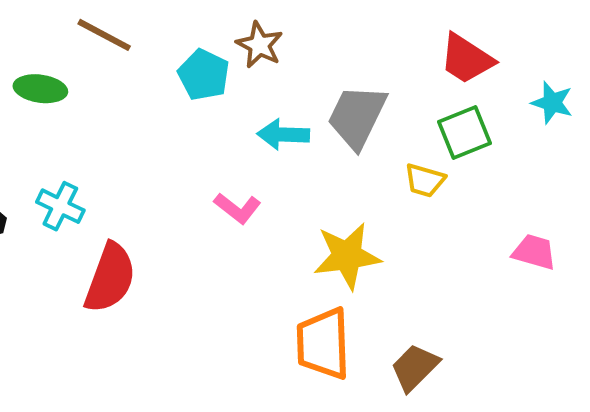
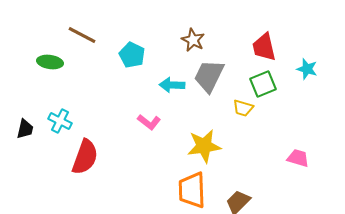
brown star: (259, 45) -> (193, 40), moved
red trapezoid: (467, 59) -> (264, 47), turned 44
pink trapezoid: (534, 252) -> (298, 158), moved

